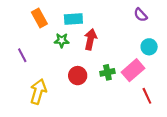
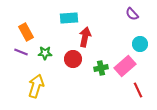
orange rectangle: (39, 18) -> (26, 32), moved
green star: (62, 40) -> (45, 53), moved
purple line: (22, 55) -> (21, 52), turned -40
red circle: (78, 76) -> (73, 59), moved

